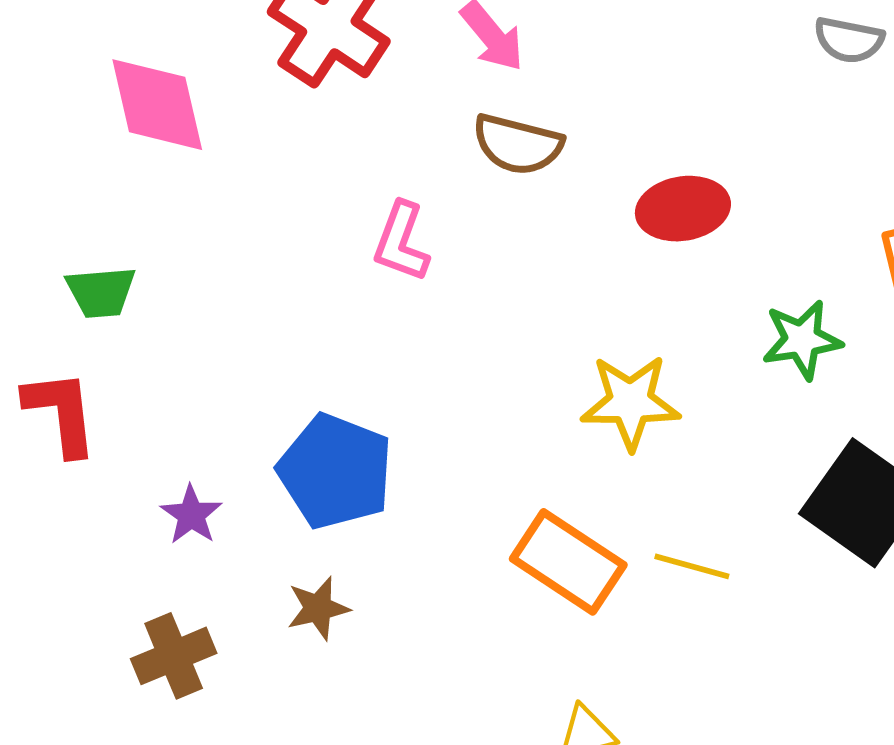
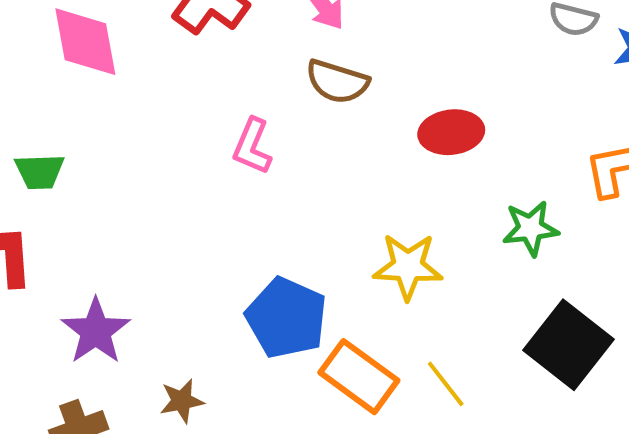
blue pentagon: (335, 471) -> (286, 318), moved
purple star: (191, 515) -> (96, 331), size x1.6
yellow line: (692, 566) -> (446, 384), turned 34

